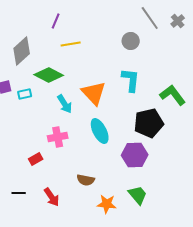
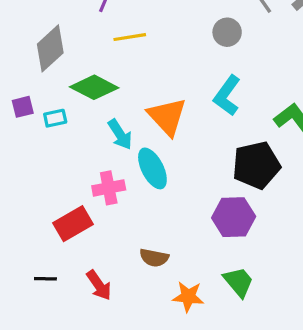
cyan L-shape: (131, 80) -> (227, 95), turned -150
cyan ellipse: (100, 131) -> (152, 168), moved
red rectangle: (36, 159) -> (73, 224), size x1.6

